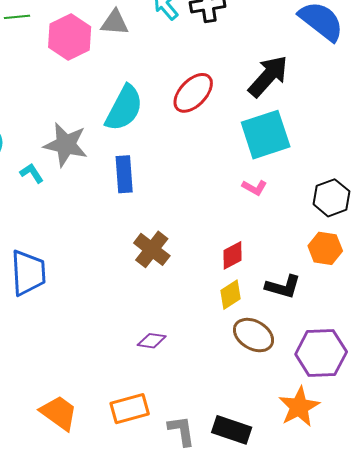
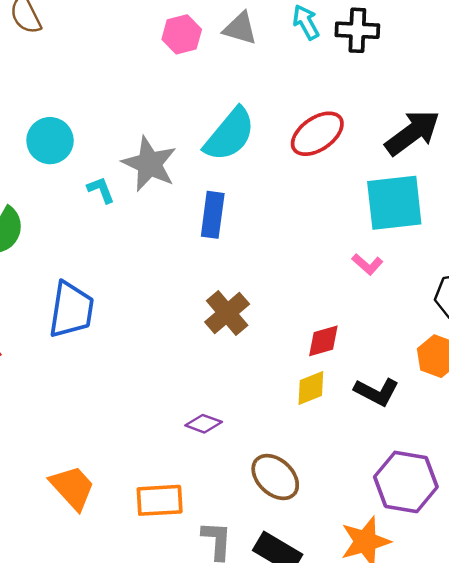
pink hexagon: (70, 37) -> (182, 34), size x0.7
brown ellipse: (254, 335) -> (275, 477), moved

